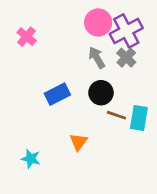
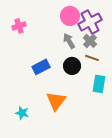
pink cross: (27, 37) -> (19, 26), turned 32
brown line: (116, 115) -> (92, 58), moved
orange triangle: (78, 142) -> (56, 101), size x1.5

